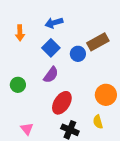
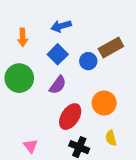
green circle: (18, 85) -> (19, 78), moved, size x1.6
orange circle: (106, 95) -> (104, 103), moved

